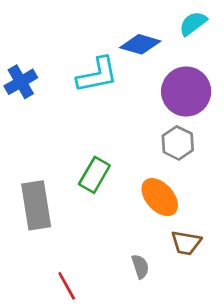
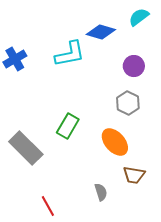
purple circle: (186, 92) -> (134, 66), size x0.6
gray rectangle: (36, 205) -> (26, 148), turned -36

